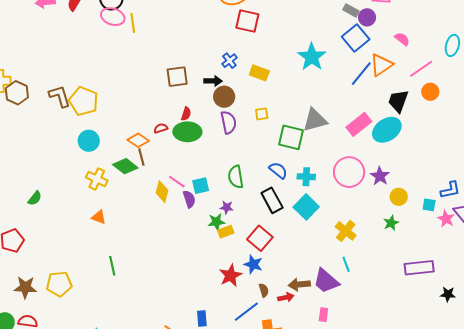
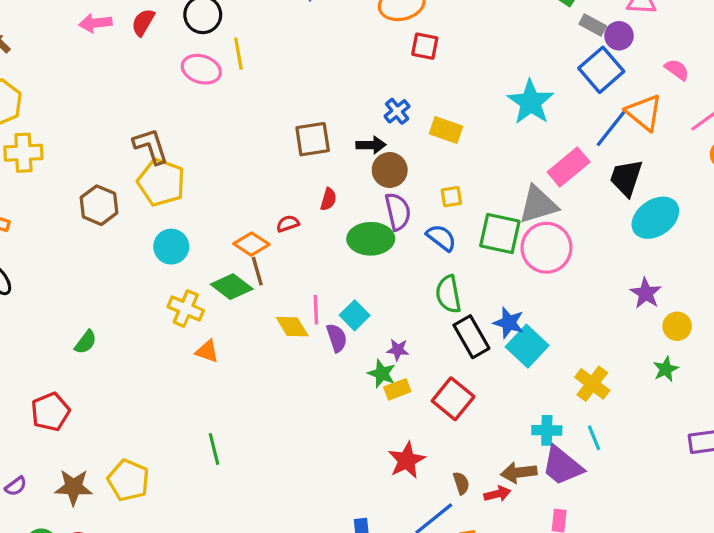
pink ellipse: (113, 17) -> (201, 69), moved
red square: (247, 21) -> (425, 46), size x0.7
orange triangle: (381, 65) -> (644, 113), turned -45
brown hexagon: (17, 93) -> (99, 205), moved
brown L-shape: (60, 96) -> (151, 146), moved
black trapezoid: (398, 101) -> (626, 178), moved
pink rectangle: (359, 124) -> (569, 167), moved
green ellipse: (187, 132) -> (371, 239), moved
blue semicircle: (278, 170) -> (441, 238), moved
pink circle: (349, 172) -> (546, 248), moved
green semicircle: (236, 177) -> (448, 294), moved
cyan cross: (306, 177) -> (547, 430), moved
pink line: (177, 182) -> (316, 310), turned 54
cyan square: (201, 186) -> (355, 315), turned -30
yellow diamond: (162, 192) -> (292, 327), turned -45
orange triangle: (99, 217) -> (207, 351), moved
green star: (216, 222) -> (382, 374), turned 30
blue star: (253, 264) -> (509, 323), moved
yellow pentagon: (59, 284) -> (128, 480), turned 30

